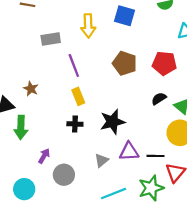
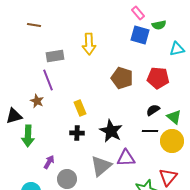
blue square: (125, 16) -> (140, 35), moved
purple line: (74, 65) -> (48, 80), moved
black star: (112, 122) -> (111, 131), turned -30
black line: (156, 156) -> (150, 131), moved
gray triangle: (101, 160) -> (101, 166), size x1.6

